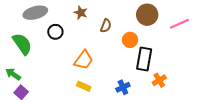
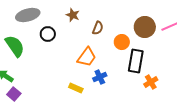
brown circle: (147, 15) -> (145, 27), moved
orange trapezoid: (84, 60) -> (87, 57), moved
blue cross: (123, 87) -> (100, 77), moved

